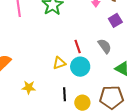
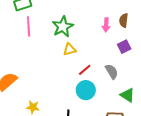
red line: (78, 47) -> (85, 70), turned 64
yellow triangle: (59, 63) -> (70, 49), moved

